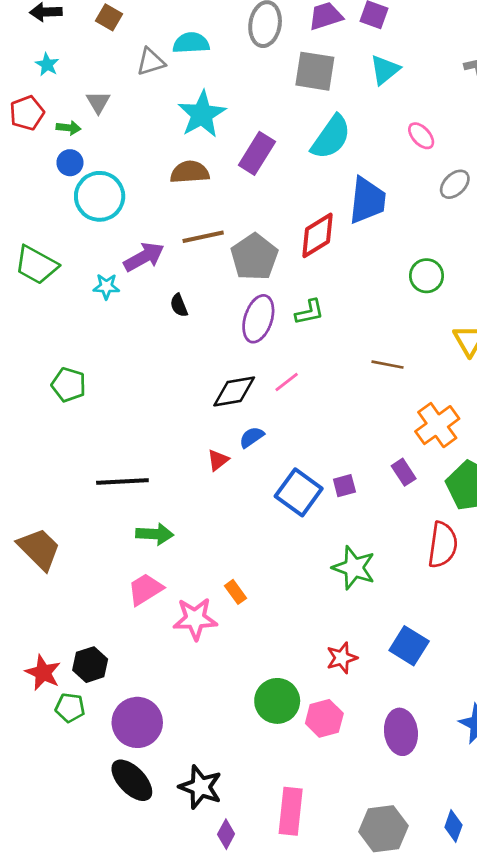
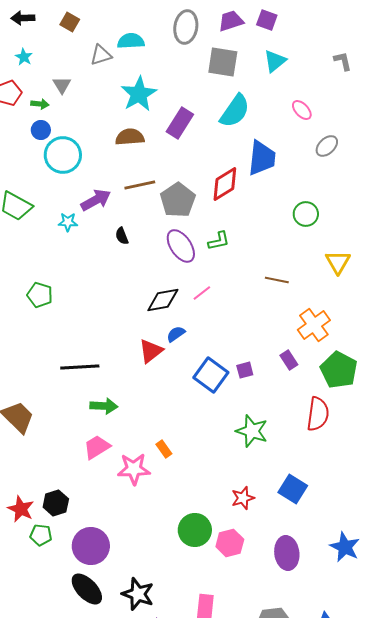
purple ellipse: (258, 319) -> (181, 246), turned -52
red triangle: (218, 460) -> (151, 351), size x1.5

